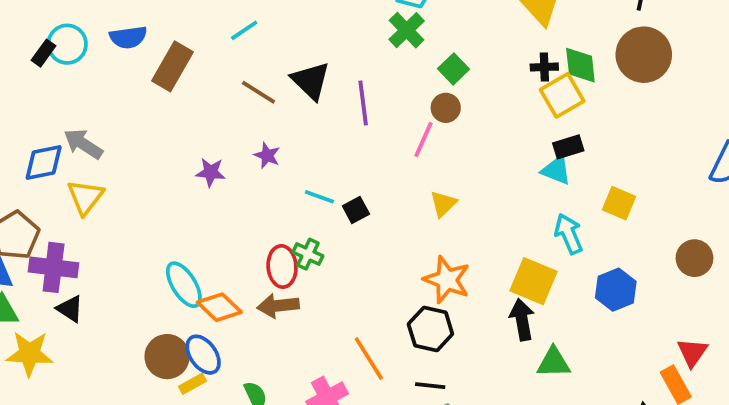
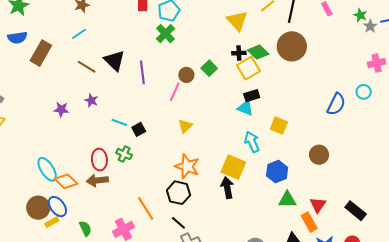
green diamond: (580, 65) -> (258, 52), turned -40
green square: (454, 69) -> (209, 68), moved
green cross: (308, 254) -> (124, 154), moved
green triangle: (553, 362) -> (287, 200), moved
black line: (430, 386) -> (178, 223), turned 35

